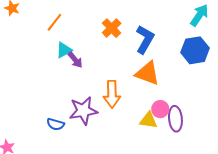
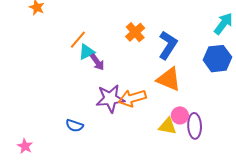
orange line: (54, 22) -> (78, 40), moved
orange arrow: (112, 94) -> (132, 98), turned 72
purple star: (83, 111) -> (110, 99), moved

